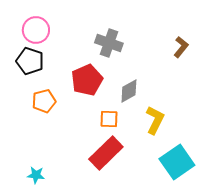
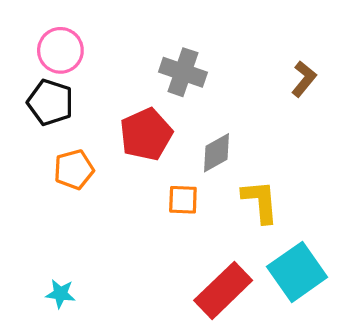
yellow L-shape: (155, 120) -> (260, 201), turned -32
red rectangle: (106, 153) -> (223, 290), moved

